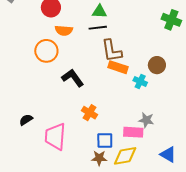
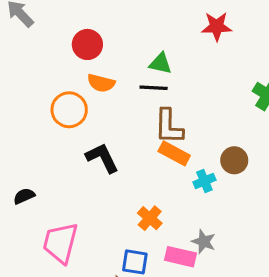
cyan cross: (140, 81) -> (204, 181), turned 32
orange cross: (90, 113) -> (150, 218), moved
black semicircle: (26, 120) -> (24, 196), moved

